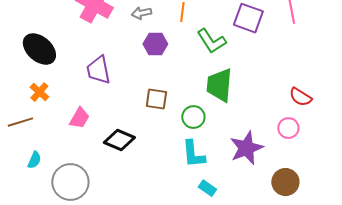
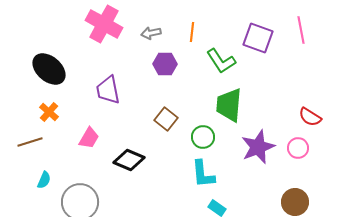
brown square: (156, 99) -> (166, 119), turned 30
purple star: (246, 148) -> (258, 147), moved

